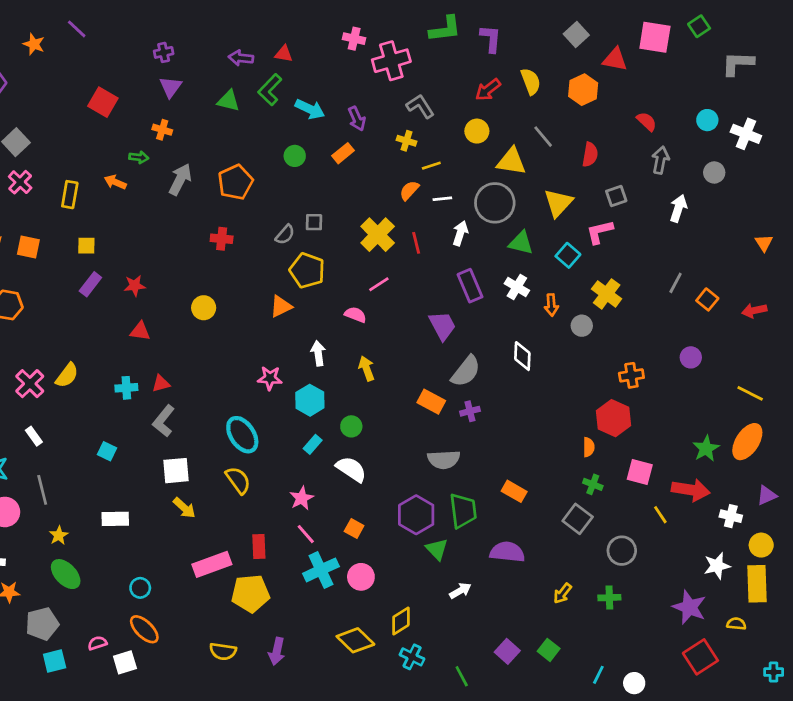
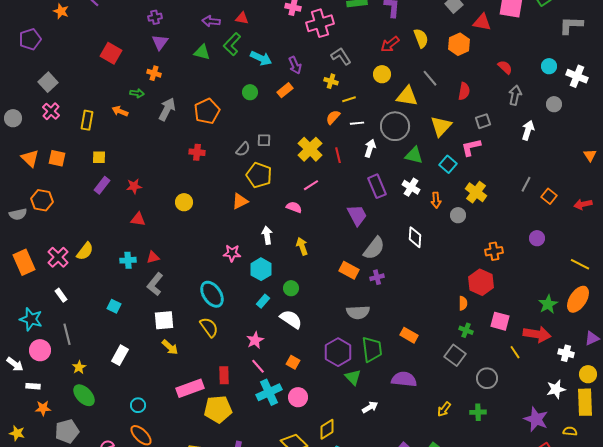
white rectangle: (115, 519) -> (120, 355), turned -60

